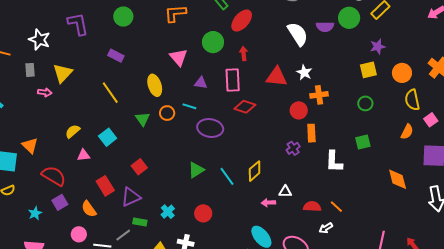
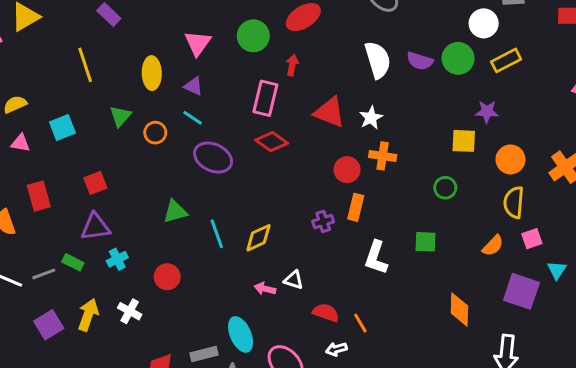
purple triangle: (201, 83) -> (193, 86), moved
orange circle: (167, 113) -> (155, 133), moved
purple triangle: (131, 197) -> (96, 227), moved

